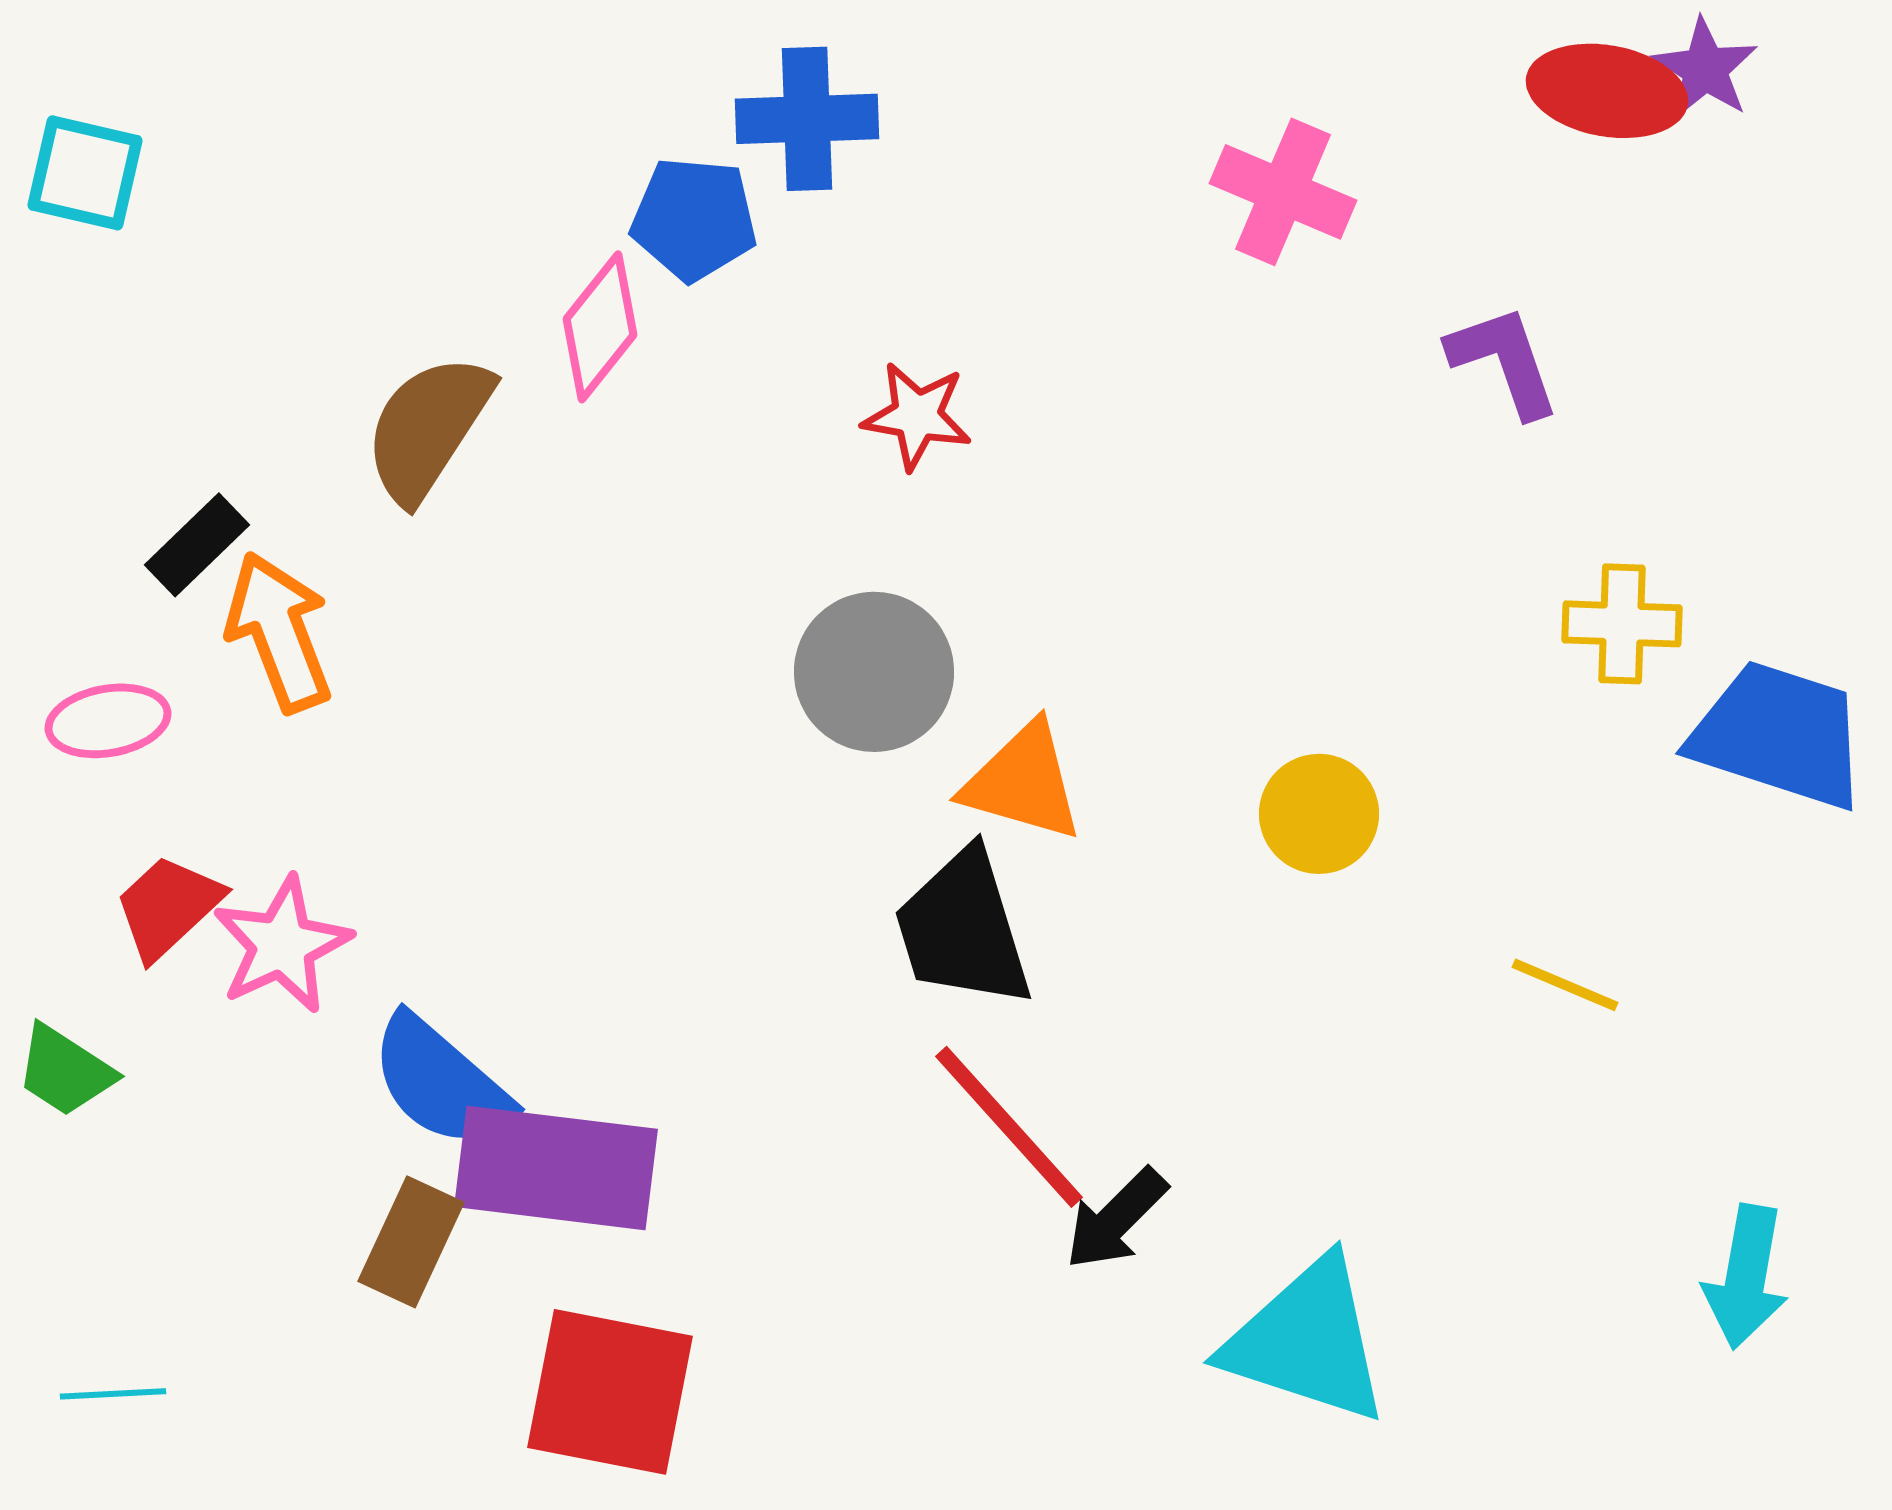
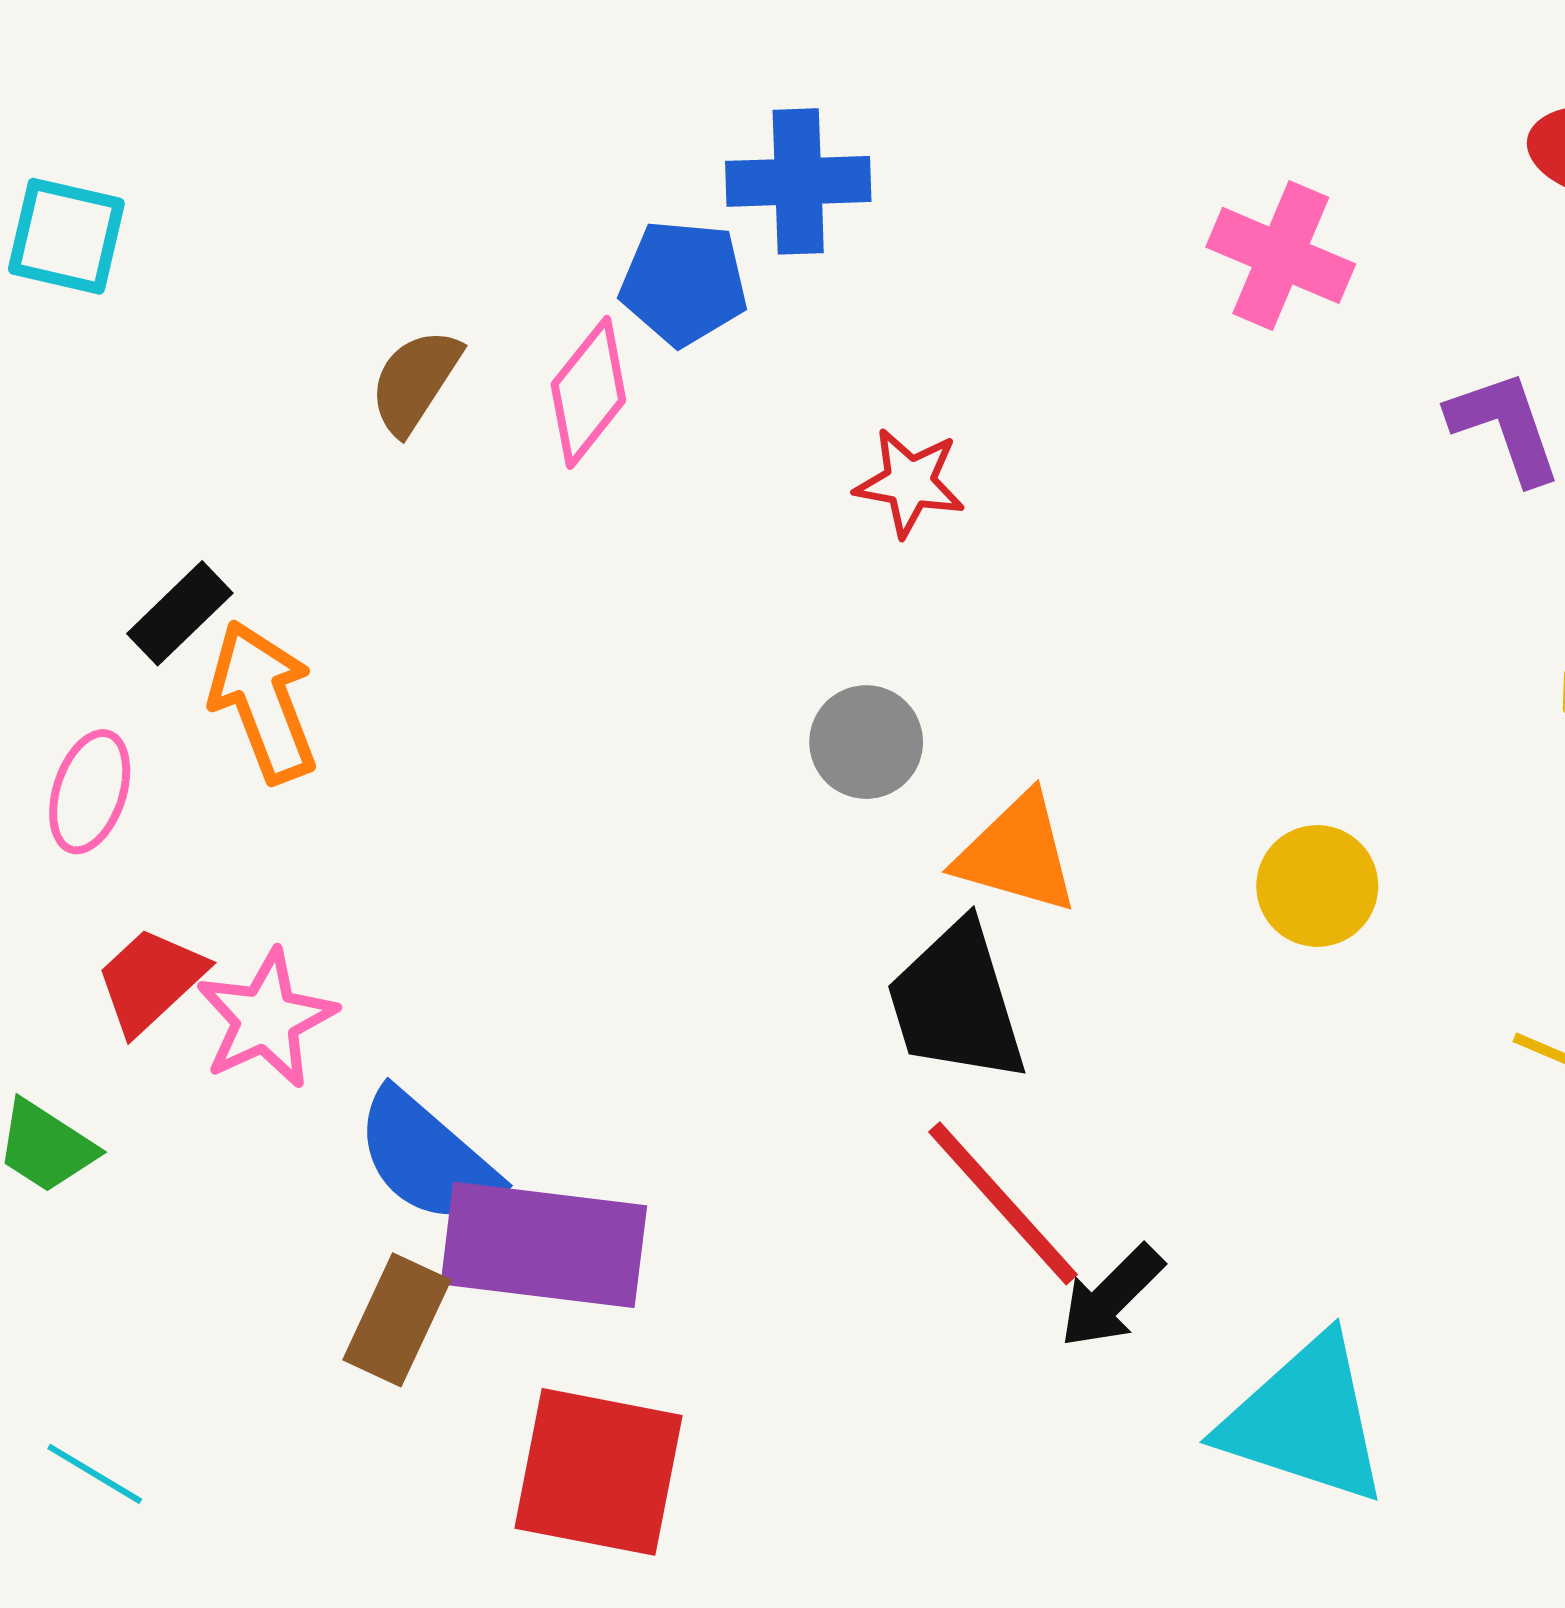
brown semicircle: (428, 428) -> (415, 381), moved, size x0.7
gray circle: (874, 672) -> (866, 742), size x0.7
pink ellipse: (108, 721) -> (90, 792), turned -62
cyan line: (113, 1394) -> (95, 1474), turned 34

